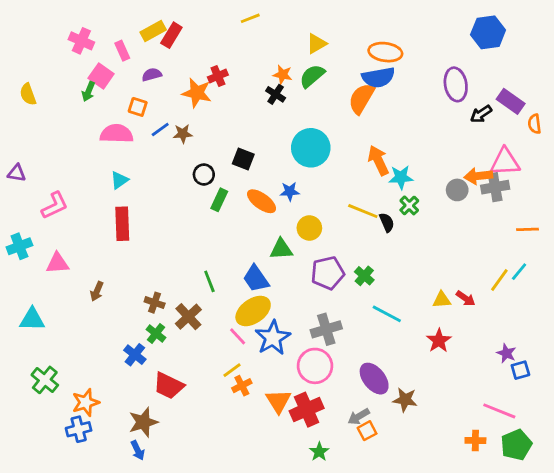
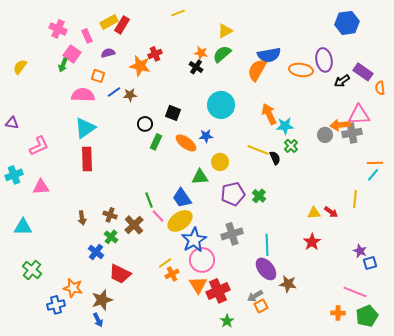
orange ellipse: (385, 52) -> (301, 70), moved
yellow semicircle: (28, 94) -> (20, 67), turned 56
cyan triangle: (119, 180) -> (85, 128), size x1.6
cyan line: (519, 272) -> (373, 175), moved
yellow line: (499, 280) -> (355, 199), turned -30
brown arrow: (97, 291) -> (82, 218), moved, turned -32
cyan line: (387, 314) -> (267, 245), moved, turned 60
pink line: (238, 336) -> (158, 216), moved
pink circle: (315, 366) -> (202, 260), moved
orange star: (86, 402) -> (73, 288), moved, turned 30

